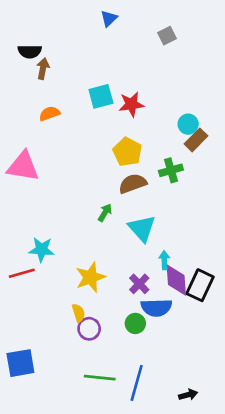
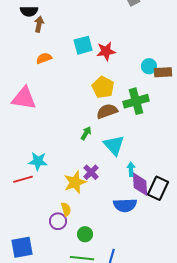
brown rectangle: (196, 140) -> (163, 72), moved, turned 42
green cross: (171, 170) -> (136, 101), size x1.4
purple cross: (139, 284) -> (91, 172), moved
green circle: (135, 323) -> (85, 234), moved
purple circle: (89, 329) -> (58, 221), moved

